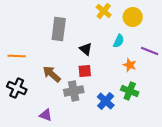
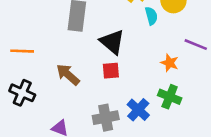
cyan semicircle: (119, 41) -> (151, 16), moved, turned -40
black triangle: (86, 49) -> (112, 42), size x1.5
gray cross: (74, 91) -> (106, 118), moved

